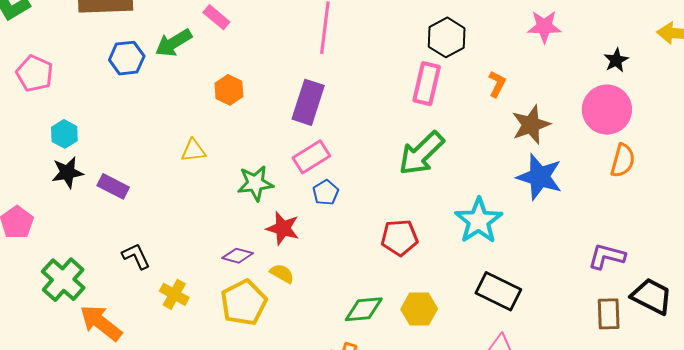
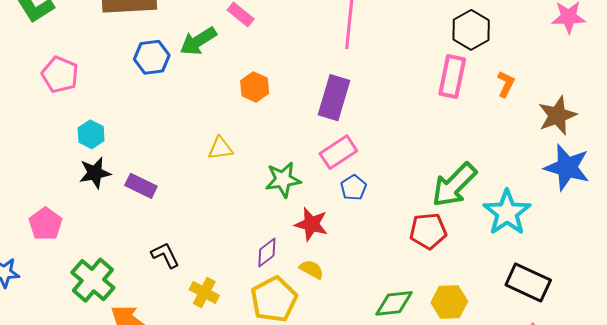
orange L-shape: (497, 84) -> (506, 84), moved
green arrow: (421, 153) -> (454, 185), moved
purple diamond: (238, 256) -> (267, 253), turned -52

